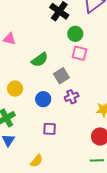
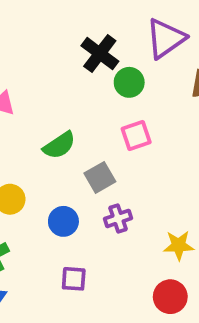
green circle: (75, 34) -> (129, 82), moved
pink square: (79, 53) -> (136, 136), turned -35

